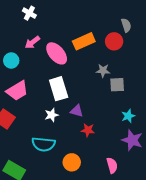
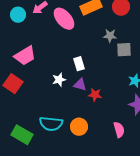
cyan circle: (11, 60) -> (18, 15), moved
white rectangle: (59, 89) -> (79, 64), moved, size x0.6
purple triangle: (77, 111) -> (80, 85), moved
cyan semicircle: (43, 144) -> (51, 124), moved

